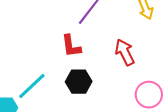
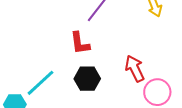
red arrow: (125, 52) -> (135, 69), moved

